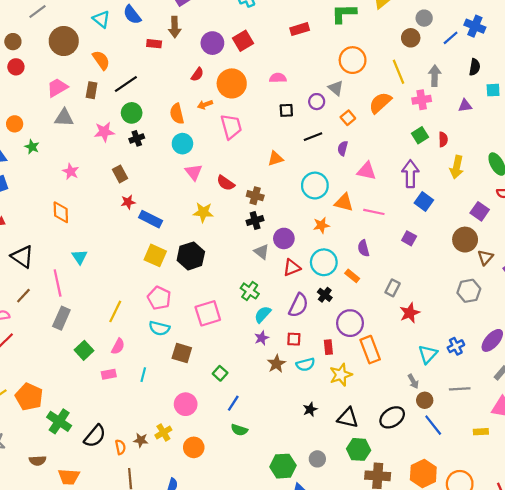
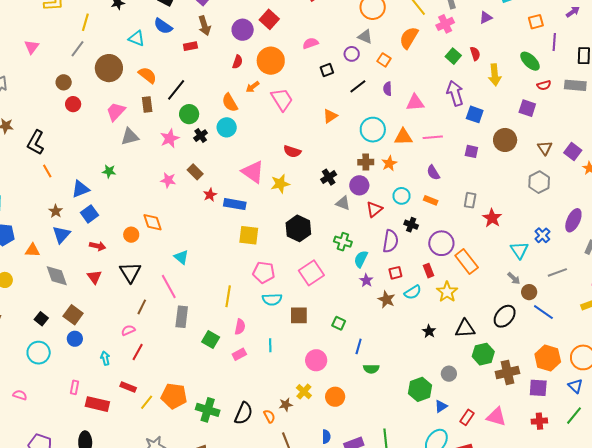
orange circle: (15, 124) -> (131, 235), moved
cyan circle: (182, 144) -> (227, 127), moved
pink star: (71, 171) -> (168, 180), moved
pink triangle: (194, 172) -> (253, 172), moved, size x1.4
brown cross: (255, 196) -> (366, 162), moved
brown circle: (465, 240) -> (505, 140), moved
black hexagon: (191, 256) -> (298, 228), moved
black triangle: (22, 257) -> (130, 272), turned 40
cyan circle: (324, 262) -> (401, 196), size x0.7

